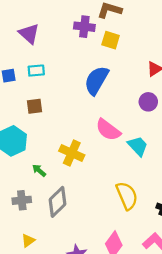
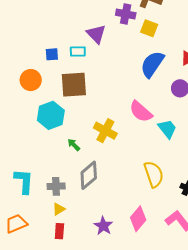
purple triangle: (29, 34) -> (96, 34), moved
blue semicircle: (96, 80) -> (152, 64), moved
brown square: (35, 106) -> (74, 85), size x1.8
gray cross: (22, 200) -> (56, 186), moved

